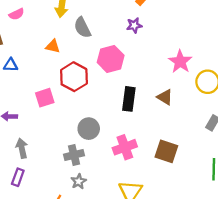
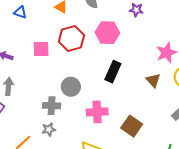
brown triangle: (165, 97) -> (153, 80), moved

